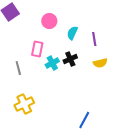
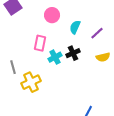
purple line: (94, 39) -> (97, 33), turned 56
gray line: (18, 68) -> (13, 67), moved
yellow cross: (24, 104) -> (31, 82), moved

